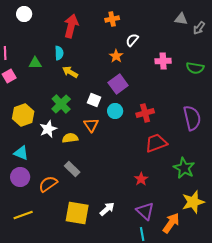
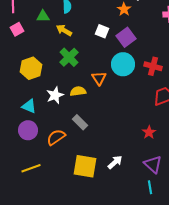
yellow arrow: (70, 72) -> (64, 30), moved
white square: (94, 100) -> (102, 31), moved
cyan circle: (115, 111) -> (123, 64), size x1.5
red cross: (145, 113) -> (153, 66), turned 30
white star: (48, 129) -> (55, 95), moved

